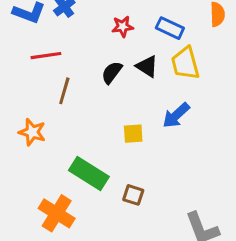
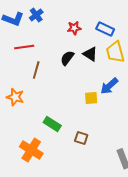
yellow square: (133, 134) -> (91, 98), moved
green rectangle: (89, 174) -> (52, 124), size x0.7

